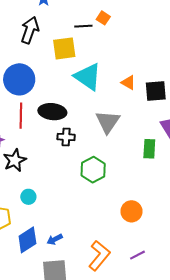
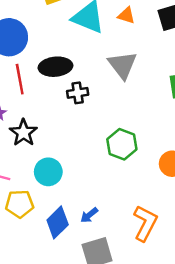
orange triangle: (128, 83) -> (126, 15), moved
green hexagon: (93, 170) -> (122, 144), moved
cyan circle: (28, 197) -> (48, 172), size x1.5

